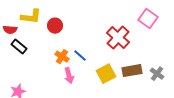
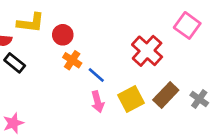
orange cross: (62, 57) -> (72, 60), moved
brown rectangle: (132, 71) -> (166, 95), turned -36
pink arrow: (69, 76) -> (98, 102), moved

